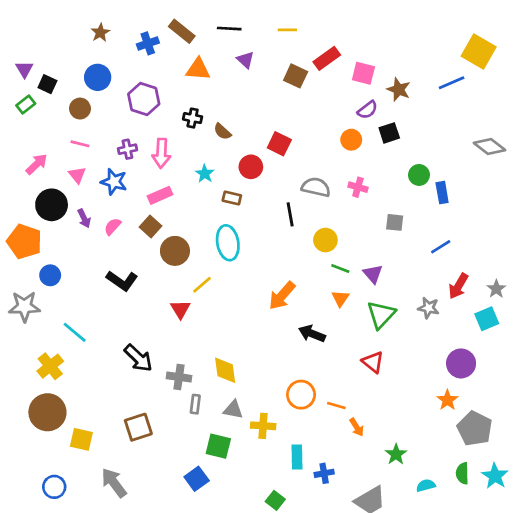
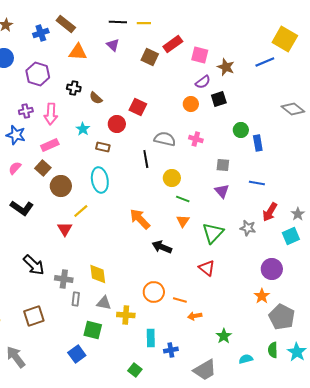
black line: (229, 29) -> (118, 22), moved
blue line: (441, 247) -> (257, 183), turned 42
purple triangle: (373, 274) -> (222, 191), moved
orange arrow: (282, 296) -> (140, 219), turned 95
orange arrow: (357, 427) -> (195, 316), turned 112

